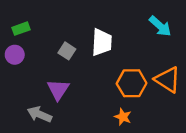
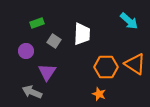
green rectangle: (21, 29) -> (37, 23), moved
purple circle: (15, 55) -> (26, 51), moved

